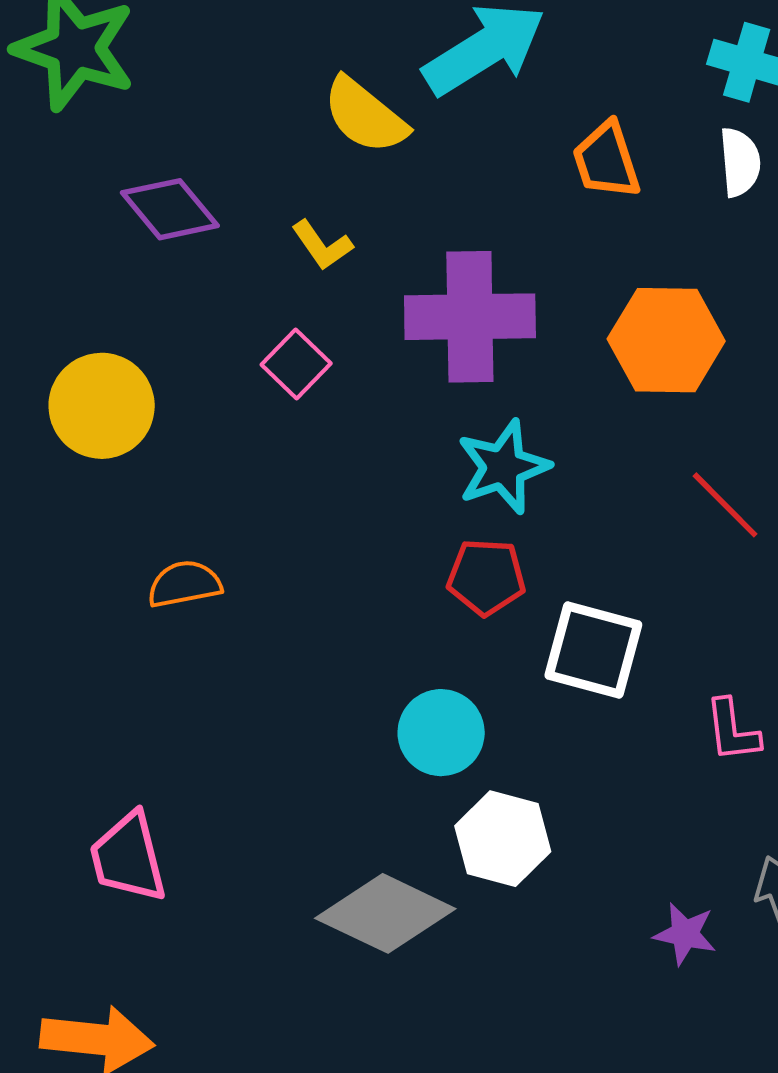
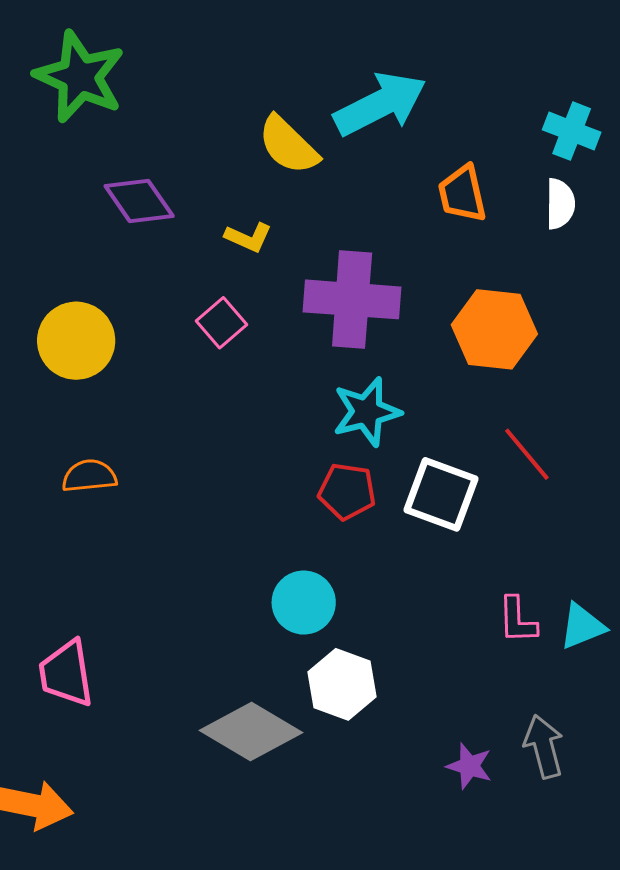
yellow L-shape: (322, 245) -> (248, 237), turned -36
orange semicircle: (185, 584) -> (89, 476), moved
white square: (593, 650) -> (441, 494), moved

